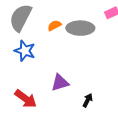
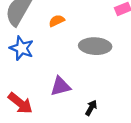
gray ellipse: (80, 28) -> (95, 46), moved

